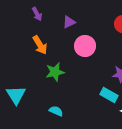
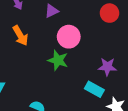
green star: (55, 72) -> (58, 60), moved, turned 30

